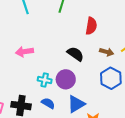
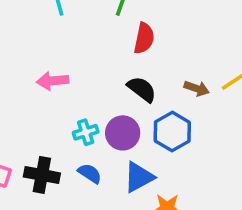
red semicircle: (91, 26) -> (144, 38), moved
blue hexagon: (111, 78) -> (172, 132), moved
cyan cross: (45, 80) -> (86, 132), turned -32

